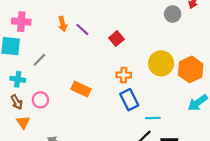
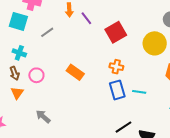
red square: (116, 39) -> (116, 32), size x1.5
gray line: (39, 60) -> (47, 32), moved
yellow circle: (161, 63) -> (155, 43), moved
cyan line: (153, 118) -> (139, 92), moved

